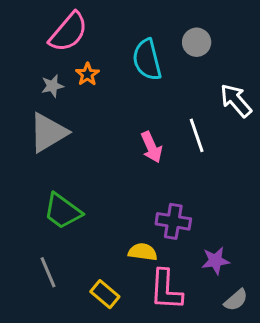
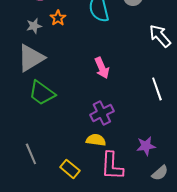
white line: (197, 135) -> (157, 89), moved
green trapezoid: (63, 211) -> (42, 93), moved
purple cross: (173, 221) -> (102, 113), moved, turned -35

